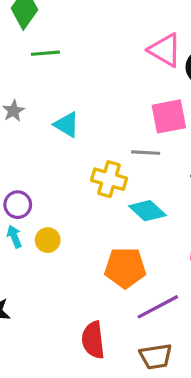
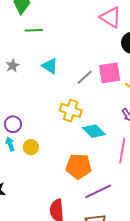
pink triangle: (165, 50) -> (111, 17), moved
cyan triangle: (67, 125) -> (50, 66), moved
gray line: (146, 153) -> (85, 77), moved, turned -48

